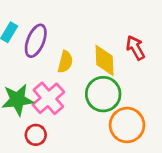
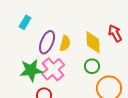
purple ellipse: (36, 41) -> (47, 42), moved
green circle: (103, 94) -> (92, 66), size x0.6

